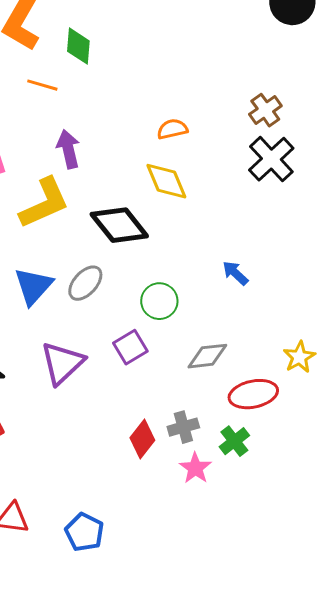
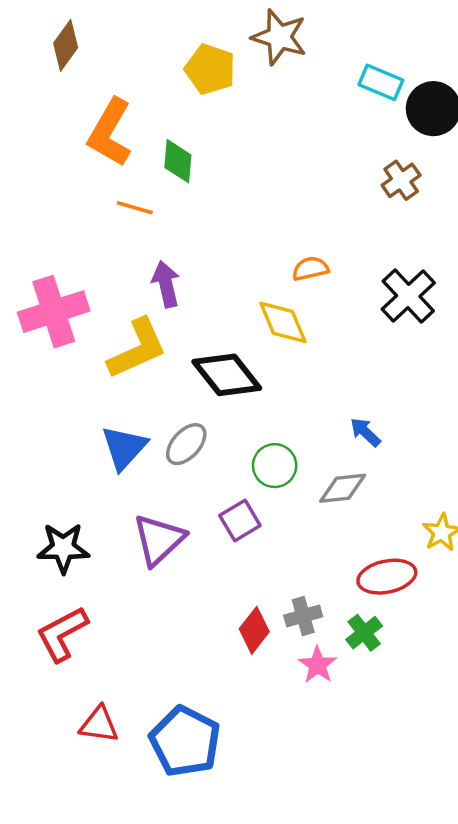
brown cross: (265, 110) -> (401, 180), moved
orange semicircle: (172, 129) -> (310, 269), moved
gray diamond: (207, 356) -> (343, 488), moved
blue pentagon: (84, 532) -> (185, 741), size x1.5

